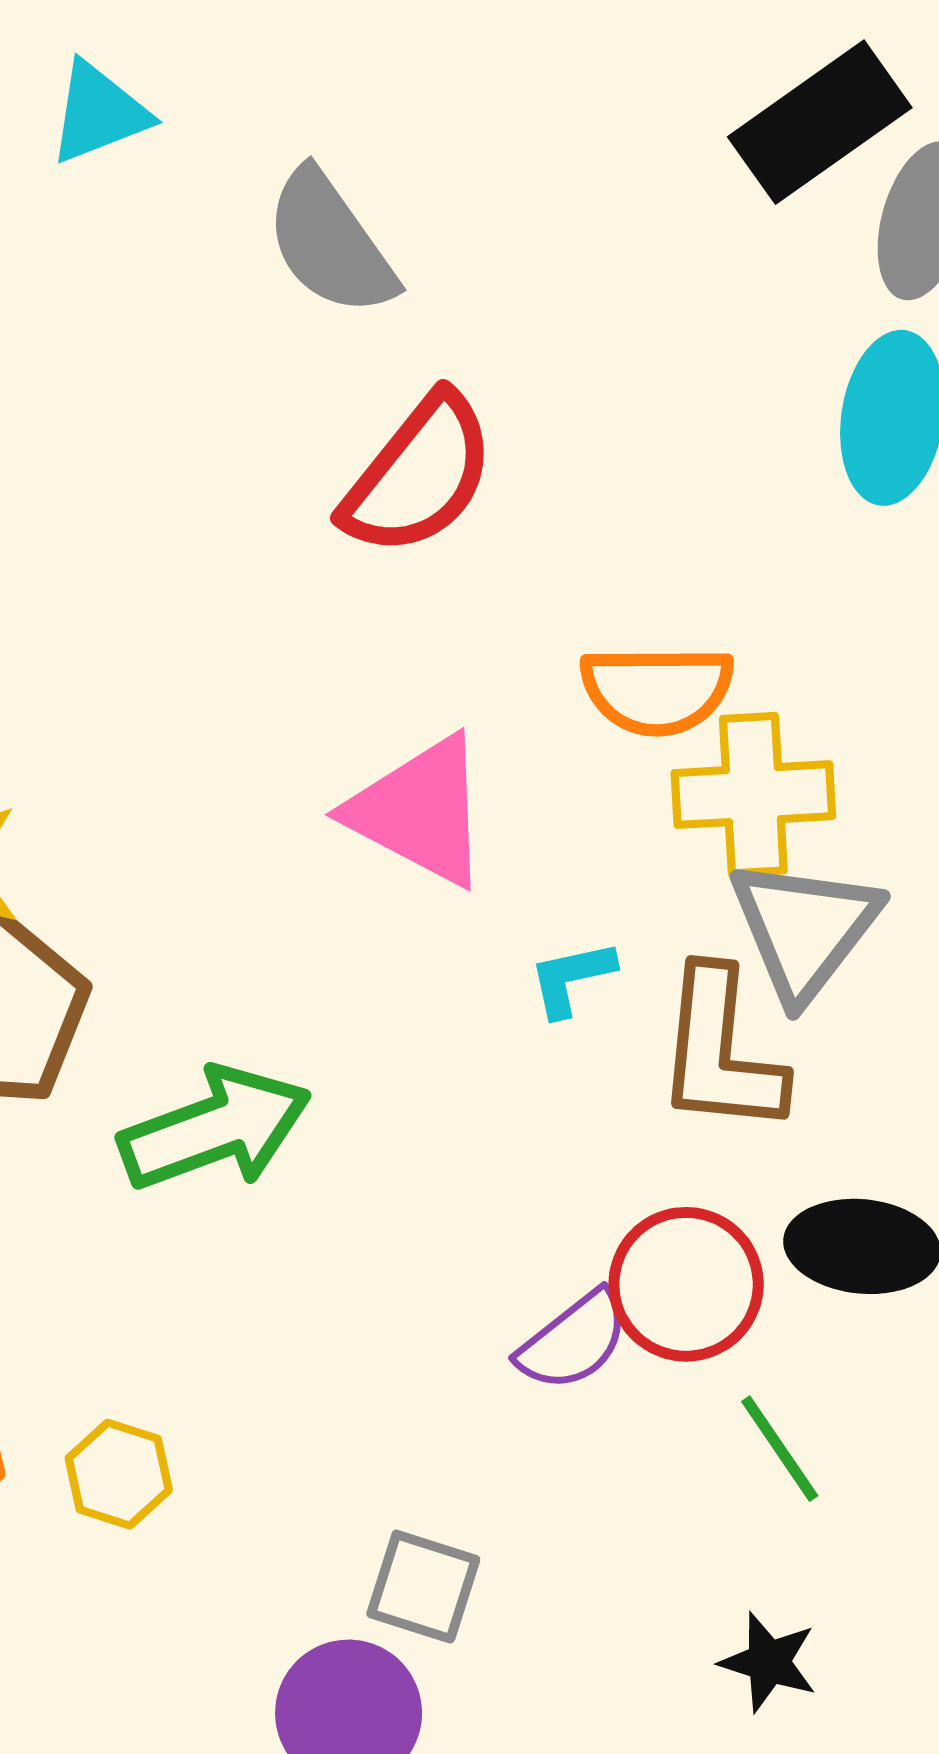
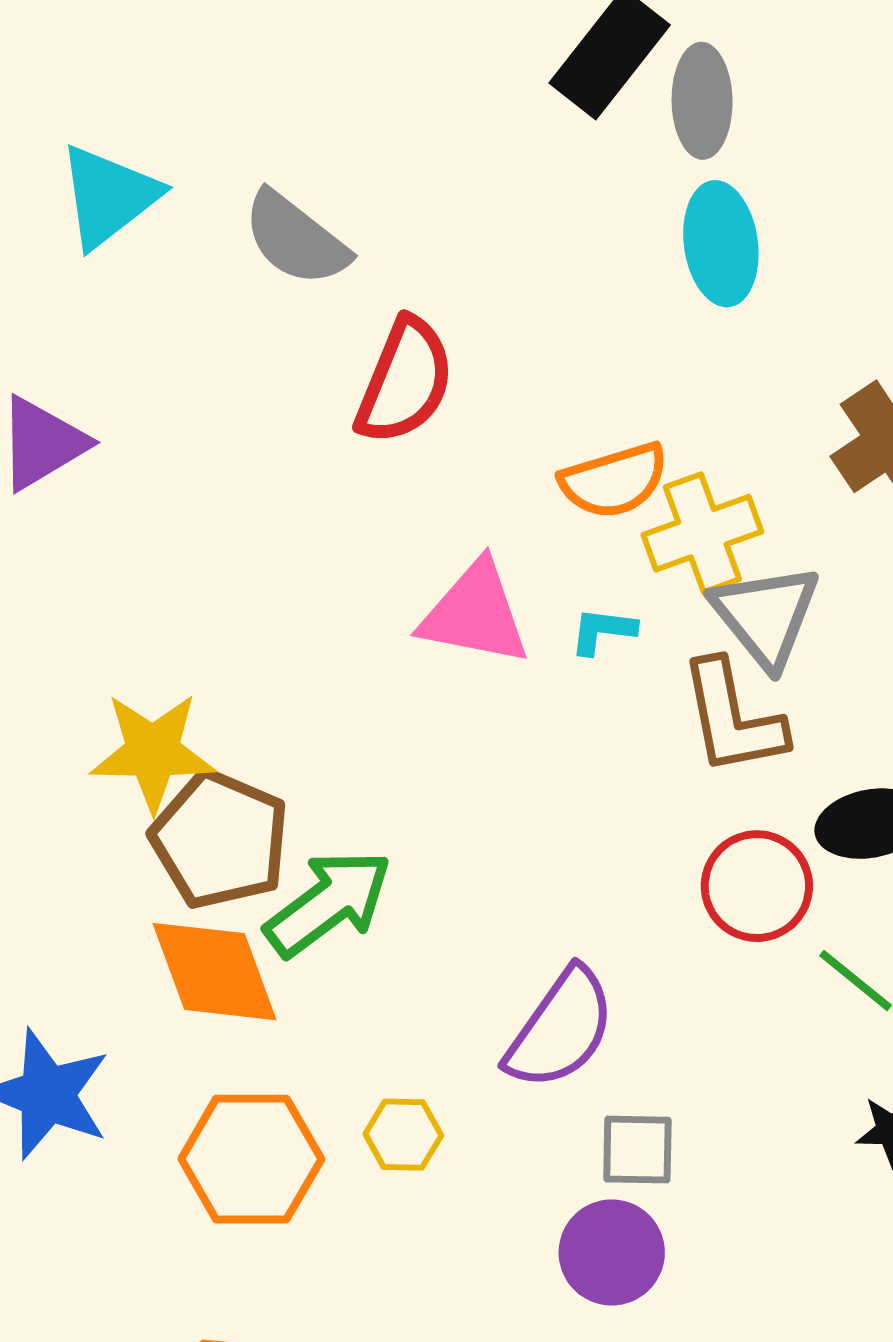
cyan triangle: (99, 113) -> (109, 196), size x1.4
cyan L-shape: (571, 978) -> (603, 631), moved, turned 36
green arrow: (215, 1129) -> (328, 903), moved
purple semicircle: (573, 1341) -> (561, 1029), moved, size x1.5

